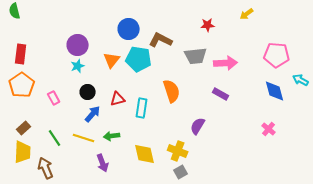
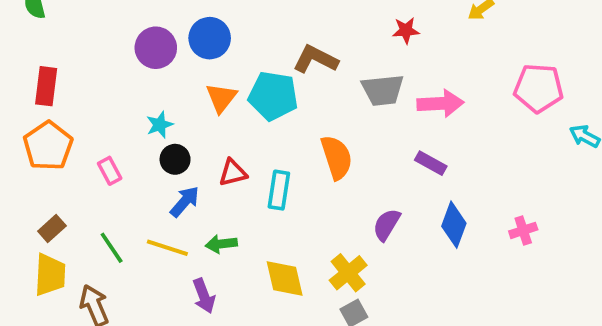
blue circle: (129, 29) -> (210, 38), moved
purple circle: (78, 45) -> (156, 48), moved
cyan star: (78, 66) -> (160, 125), moved
blue diamond: (275, 91) -> (454, 225), moved, turned 35
pink cross: (269, 129) -> (523, 230), turned 32
yellow cross: (178, 151) -> (348, 273), turned 30

